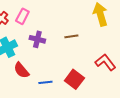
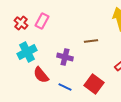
purple cross: (37, 39) -> (65, 57), moved
blue line: (45, 82) -> (65, 87), turned 32

